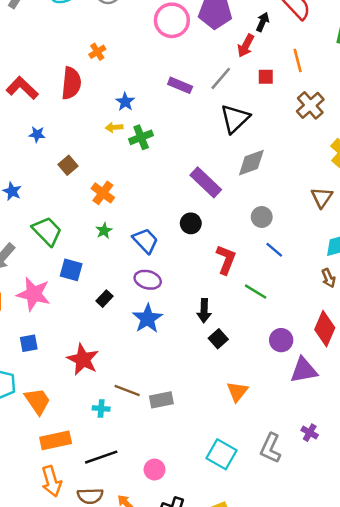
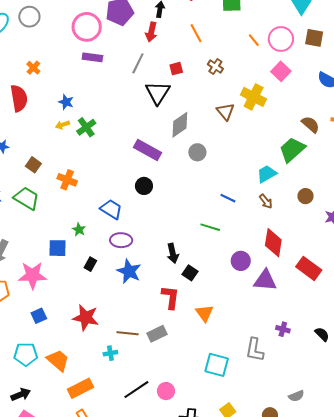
red square: (266, 77) -> (176, 69), moved
purple rectangle: (180, 85) -> (92, 57), moved
brown cross: (310, 105) -> (215, 66), size x0.7
brown triangle: (322, 197) -> (225, 111), moved
gray circle: (262, 217) -> (197, 152), moved
green trapezoid: (47, 231) -> (26, 198), moved
green star: (104, 231) -> (79, 230), moved
blue line: (274, 250) -> (228, 198), moved
red L-shape: (226, 260) -> (171, 297), moved
purple triangle: (304, 370) -> (265, 280), turned 30
orange triangle: (237, 392) -> (204, 313), moved
black line: (101, 457) -> (136, 390), moved

